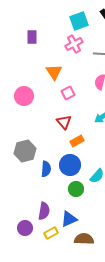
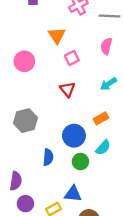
orange rectangle: (77, 141) -> (101, 118), moved
blue semicircle: (46, 169) -> (48, 157), moved
purple semicircle: (44, 211) -> (16, 181), moved
blue triangle: (69, 219) -> (73, 194), turned 30

